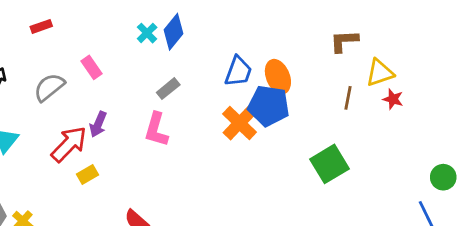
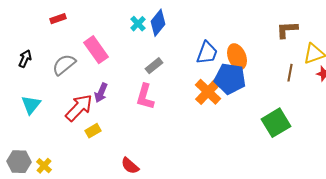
pink rectangle: (91, 67) -> (96, 50), size x1.5

